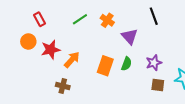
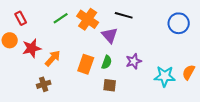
black line: (154, 16) -> (124, 15), moved, turned -54
orange cross: (107, 20) -> (88, 19), size x1.5
brown square: (158, 85) -> (110, 85), moved
brown cross: (63, 86) -> (44, 84), turned -32

